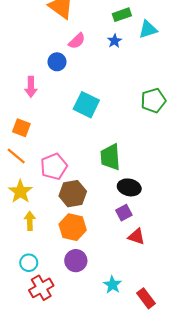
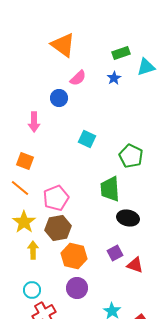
green pentagon: (153, 101) -> (131, 156), moved, turned -30
cyan square: (86, 105) -> (87, 139), size x0.7
brown hexagon: (73, 194) -> (58, 228), moved
purple square: (124, 213) -> (115, 253), moved

